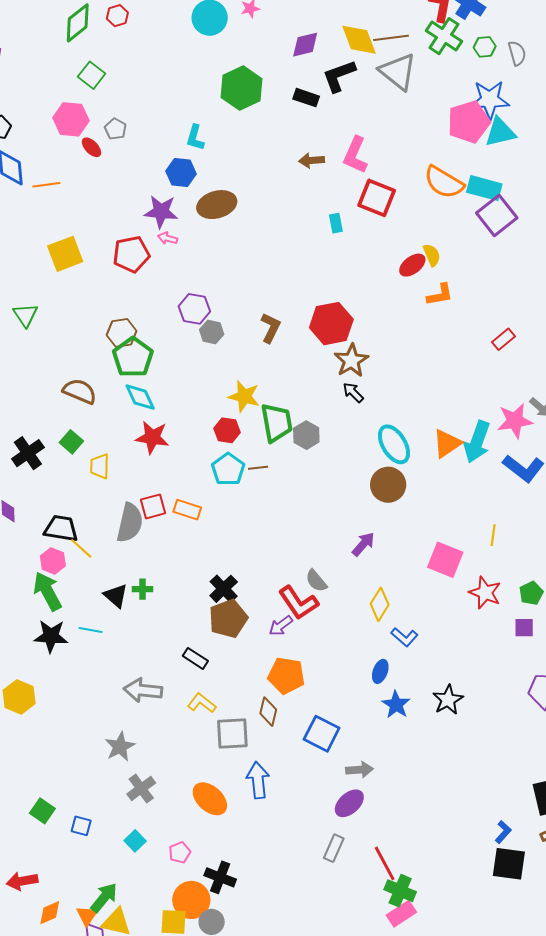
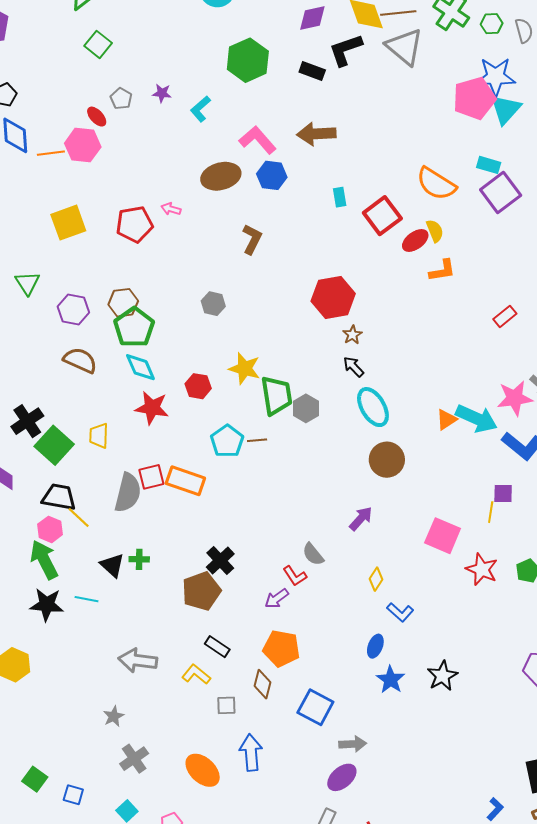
pink hexagon: (71, 119) -> (83, 145), moved
cyan triangle: (500, 132) -> (506, 109), turned -36
cyan L-shape: (195, 138) -> (200, 109), turned 32
pink L-shape: (355, 155) -> (258, 140), moved, turned 114
brown arrow: (312, 160) -> (316, 134), size x1.5
blue hexagon: (181, 172) -> (272, 175), moved
orange semicircle: (444, 182) -> (436, 184), moved
cyan rectangle: (484, 188) -> (489, 165), size x0.7
red square: (377, 198) -> (382, 216), moved, turned 30
purple star: (161, 212) -> (162, 93), moved, size x0.6
purple hexagon: (194, 309) -> (73, 309), moved
brown L-shape: (271, 328) -> (252, 239), moved
brown star: (351, 361) -> (352, 335), size x0.6
red hexagon: (227, 430) -> (198, 386), moved
green square: (71, 442) -> (54, 445), moved, size x1.6
cyan arrow: (477, 442) -> (476, 418), turned -87
orange triangle: (447, 443) -> (446, 420), size x0.7
cyan ellipse: (394, 444) -> (373, 407), moved
orange rectangle: (187, 510) -> (185, 481), size x1.4
red L-shape: (298, 603) -> (295, 576), size x0.6
yellow diamond: (380, 604) -> (376, 579), size x0.7
brown pentagon: (228, 619) -> (201, 591), moved
purple square: (524, 628) -> (503, 494), moved
black rectangle: (195, 658) -> (217, 647), moved
gray square: (232, 734) -> (226, 705), size x0.6
gray star: (120, 747) -> (114, 716), size x0.7

